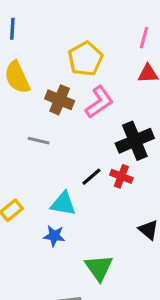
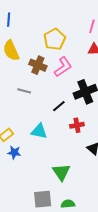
red cross: (121, 176) -> (77, 125), moved, turned -32
black line: (91, 177) -> (59, 106), moved
blue star: (54, 236) -> (14, 152), moved

